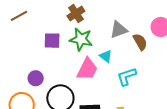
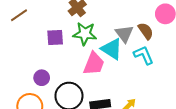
gray triangle: (119, 30) -> (124, 34), moved, turned -42
cyan triangle: (106, 56) -> (112, 49), size x1.6
cyan L-shape: (127, 76) -> (144, 55), moved, turned 90

